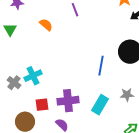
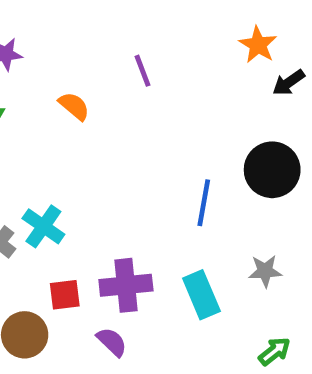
cyan cross: (33, 76) -> (43, 226), turned -30
cyan rectangle: (100, 105) -> (201, 295), turned -54

